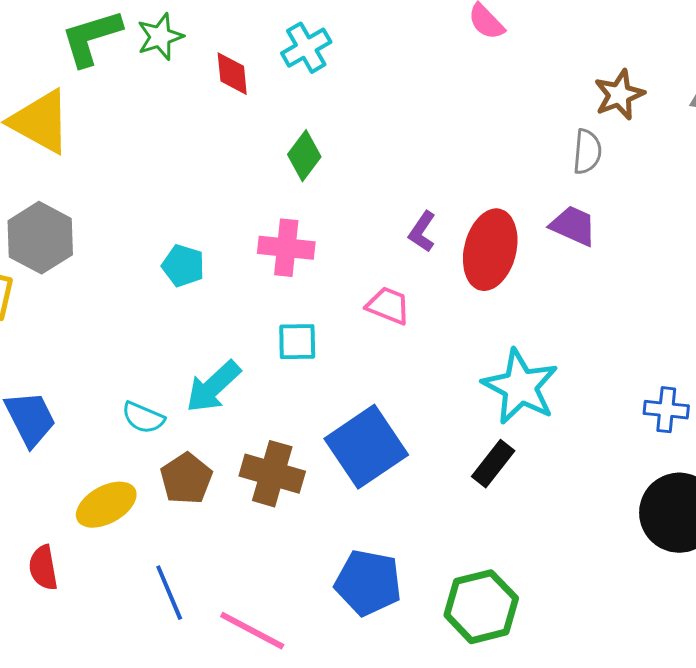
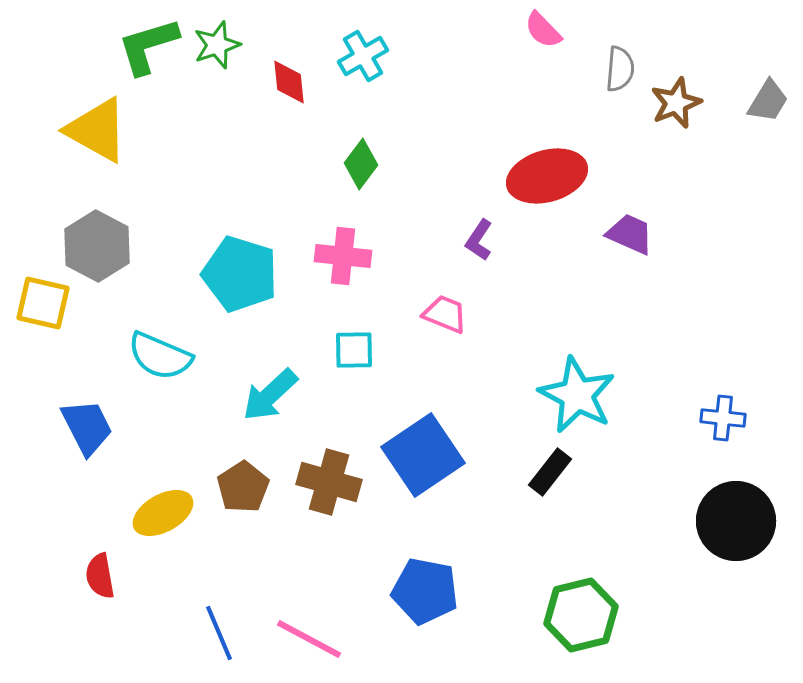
gray semicircle: (587, 152) -> (620, 69), moved
red ellipse: (490, 250) -> (547, 176), moved, turned 60
cyan pentagon: (183, 266) -> (240, 274), size x1.8
cyan semicircle: (143, 418) -> (160, 356), moved, size x1.5
blue line: (169, 593) -> (219, 633), moved
green hexagon: (481, 607) -> (581, 615), moved

